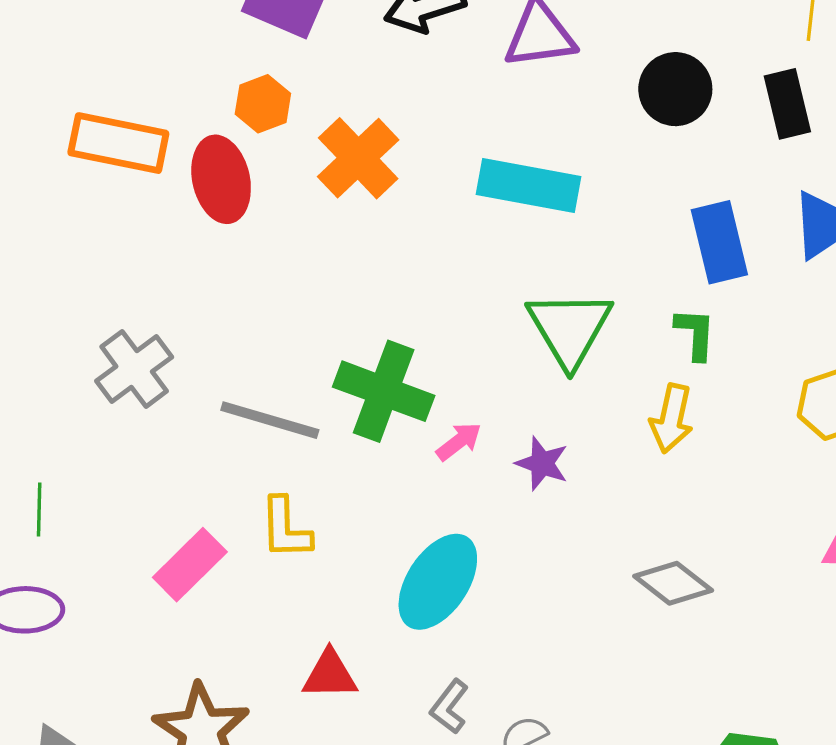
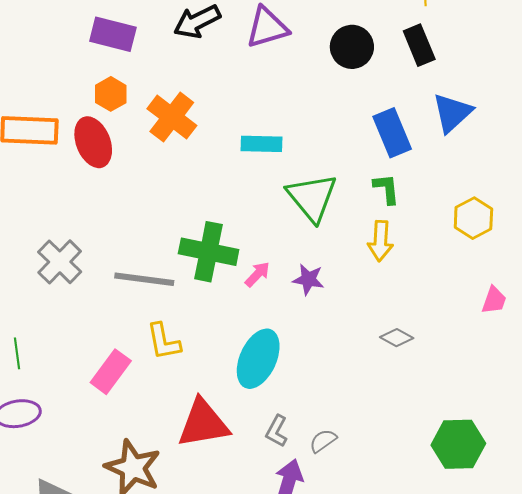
cyan rectangle: (528, 185) -> (261, 144), moved, size x0.7
gray diamond: (673, 583) -> (397, 338), size x0.7
red triangle: (330, 675) -> (203, 423), size x1.6

